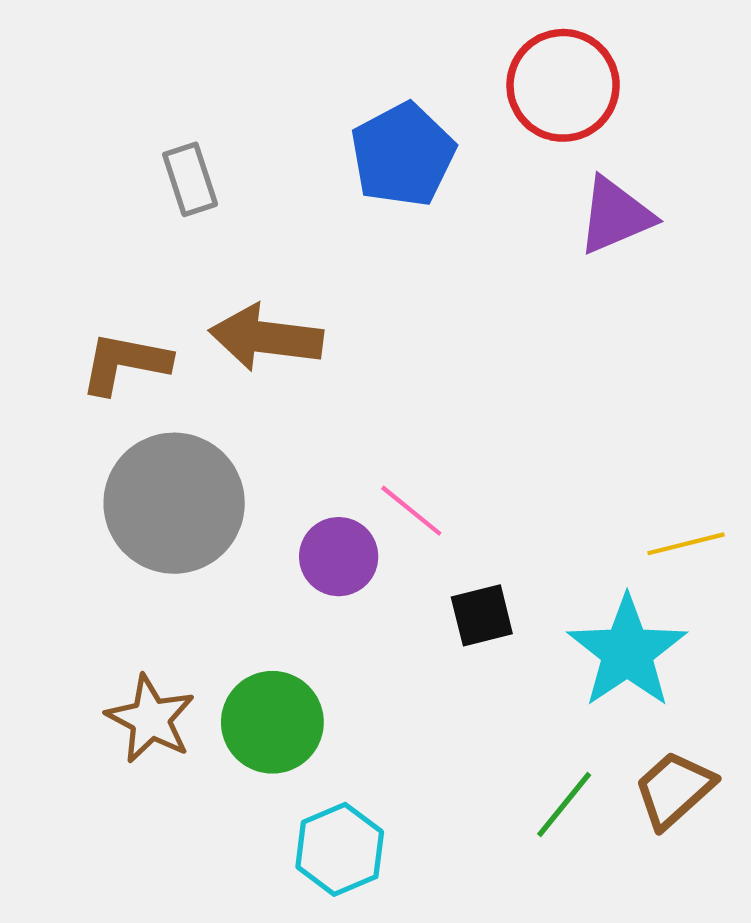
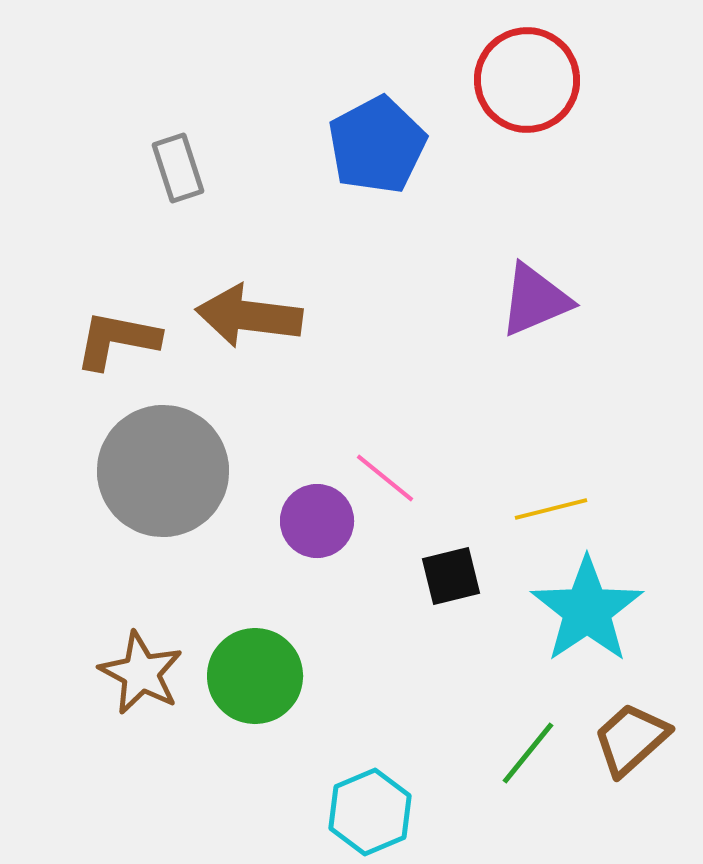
purple triangle: (615, 216) -> (535, 300), moved
yellow line: (686, 544) -> (551, 509), moved
cyan hexagon: (340, 849) -> (370, 812), moved

